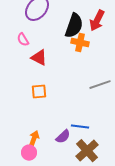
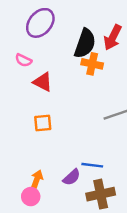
pink semicircle: (23, 40) -> (23, 60), turned -32
brown cross: (87, 151) -> (101, 194), turned 30

